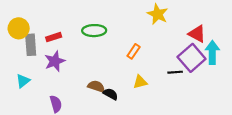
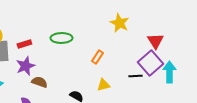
red triangle: (197, 34) -> (155, 41), turned 30
cyan arrow: (212, 52) -> (169, 72), moved
brown semicircle: (96, 86) -> (39, 82), moved

